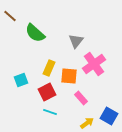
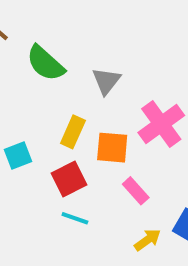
gray triangle: (76, 41) -> (106, 81), moved

